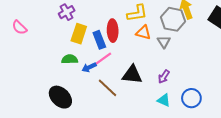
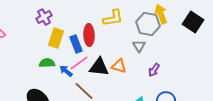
orange triangle: (143, 33) -> (119, 66), moved
blue arrow: (89, 67) -> (66, 71), turned 64
black triangle: (132, 75) -> (99, 67), moved
purple arrow: (164, 77) -> (154, 70), moved

